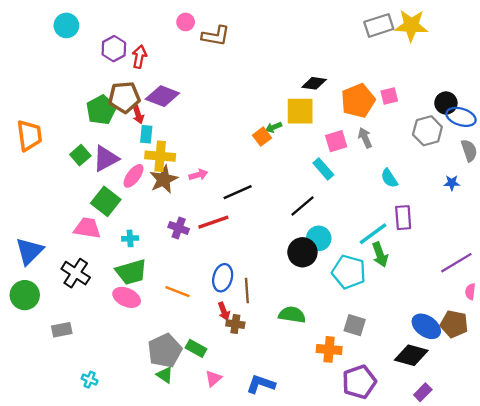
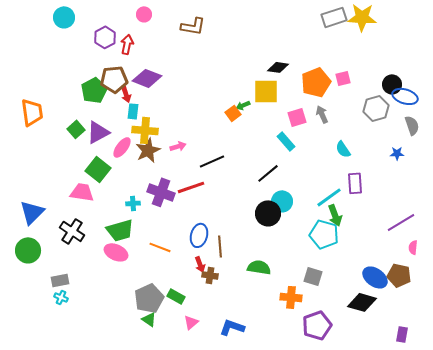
pink circle: (186, 22) -> (144, 14), moved
purple cross: (179, 228) -> (161, 192), size x1.5
cyan cross: (130, 238) -> (133, 203), moved
cyan pentagon: (349, 272) -> (324, 234), moved
cyan cross: (90, 380) -> (61, 297), moved
purple rectangle: (423, 392) -> (402, 334), moved, turned -35

